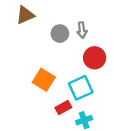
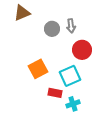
orange square: (44, 80) -> (38, 69), turned 30
red rectangle: (63, 107) -> (55, 93), turned 40

